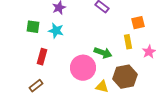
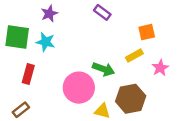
green square: (33, 27) -> (17, 37), size x1.5
yellow rectangle: (128, 42) -> (134, 56), turned 72

